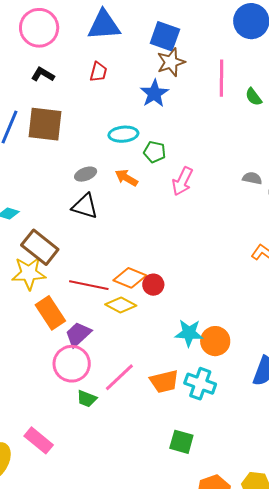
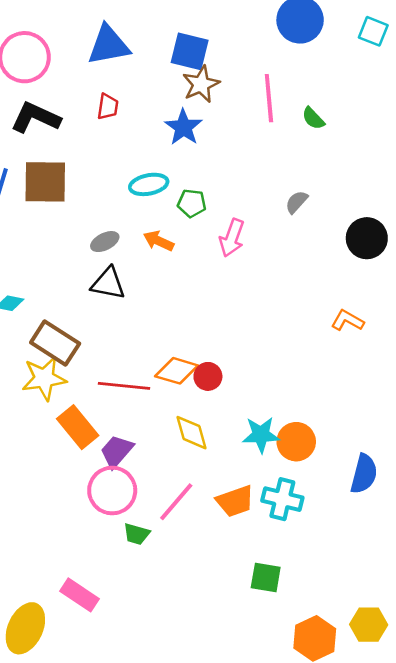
black L-shape: (43, 74) -> (36, 118), size x1.6
gray semicircle: (252, 178) -> (297, 202), moved, turned -54
yellow diamond: (121, 305) -> (192, 433), moved, turned 52

